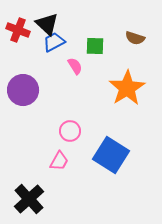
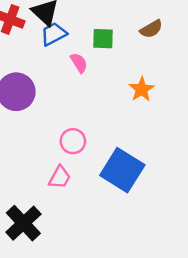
brown semicircle: (135, 38) -> (151, 29), turned -48
orange star: (127, 88) -> (142, 89), size x0.6

